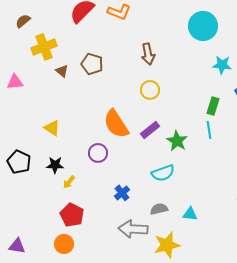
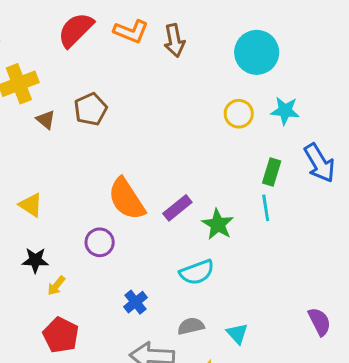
brown arrow: (148, 54) -> (174, 40), moved
brown pentagon: (92, 64) -> (91, 109), turned 30
yellow circle: (150, 90) -> (239, 114), moved
cyan triangle: (190, 214) -> (237, 334), turned 42

